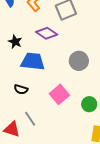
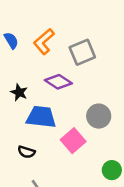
pink square: (59, 94) -> (73, 141), moved

